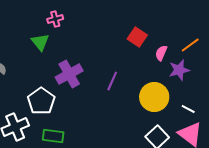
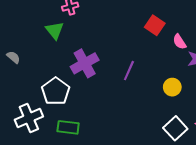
pink semicircle: (161, 53) -> (179, 42), turned -56
yellow circle: (154, 97) -> (172, 87), size x0.6

